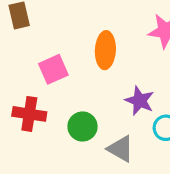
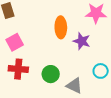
pink square: (53, 69) -> (15, 42), moved
purple star: (140, 101) -> (82, 41), moved

